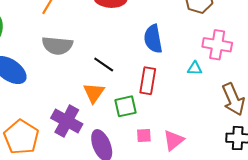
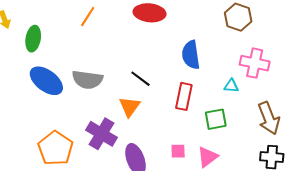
gray semicircle: (57, 46) -> (87, 80), moved
green square: (125, 106) -> (216, 119), moved

